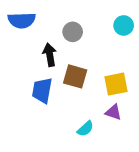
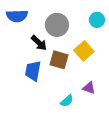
gray circle: (73, 32) -> (57, 25), size x1.5
black arrow: (50, 55) -> (39, 43), turned 144
yellow square: (116, 84) -> (84, 51), moved, turned -30

